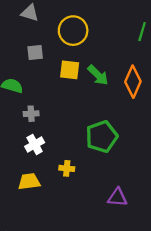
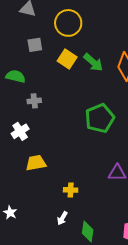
yellow square: (70, 70) -> (67, 59), turned 30
white cross: (35, 144) -> (20, 131), moved
yellow cross: (67, 168) -> (71, 190), moved

